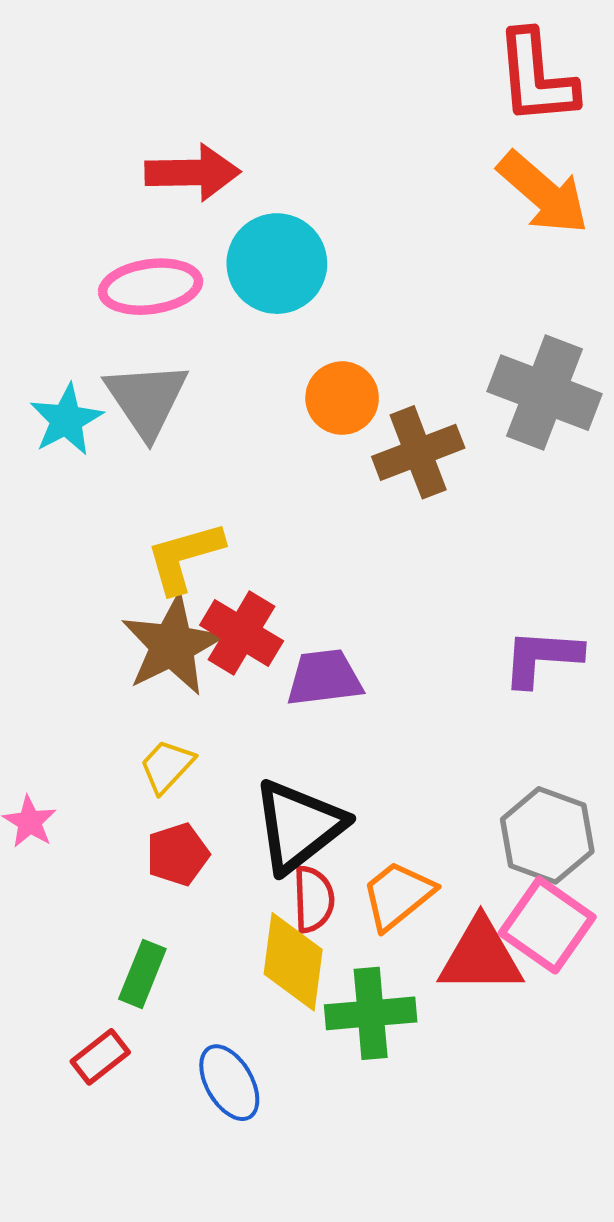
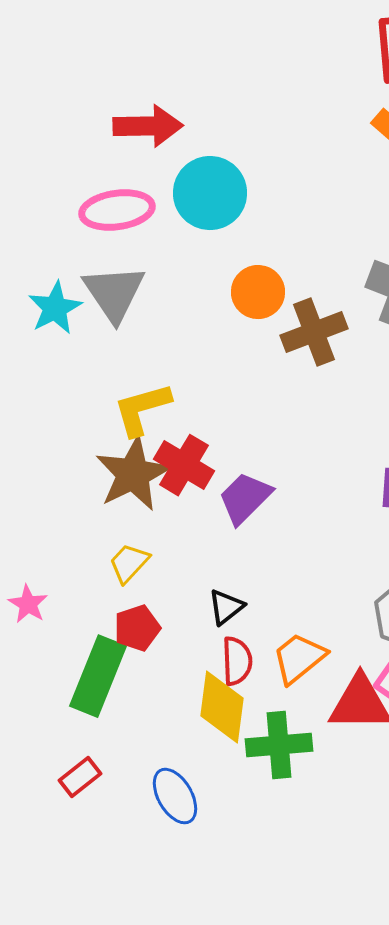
purple trapezoid: (324, 678) -> (245, 498), turned -38
black triangle: (299, 826) -> (226, 607), size x0.5
green rectangle: (142, 974) -> (98, 676), moved, size x1.6

